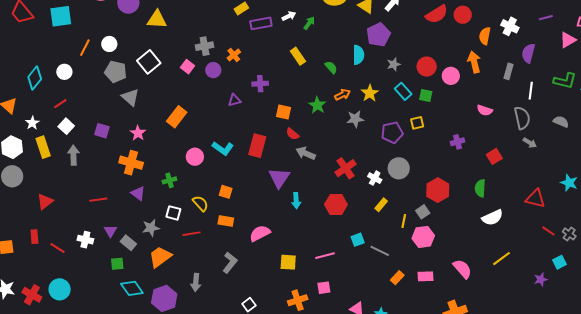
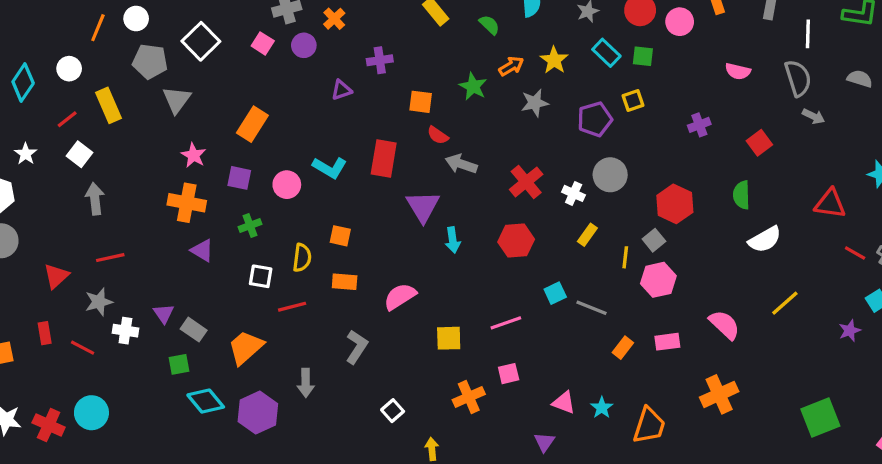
gray triangle: (130, 97) -> (177, 100), turned 30
purple square: (102, 131) -> (239, 178), moved
yellow rectangle: (43, 147) -> (108, 105), moved
red line: (98, 200) -> (110, 258), moved
yellow semicircle: (200, 203) -> (302, 258), turned 54
gray star: (151, 228) -> (99, 302), moved

